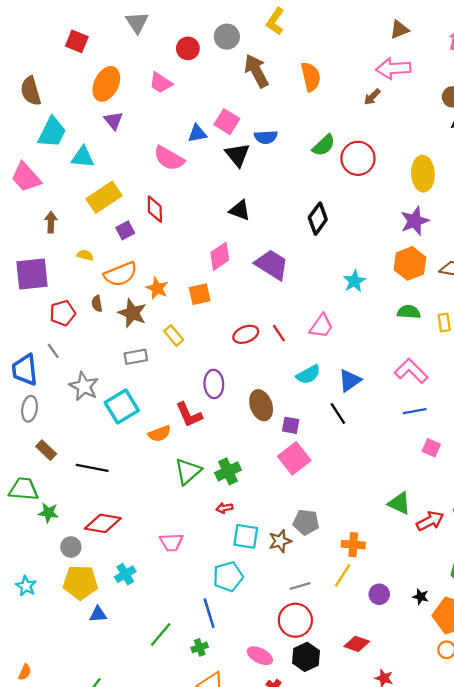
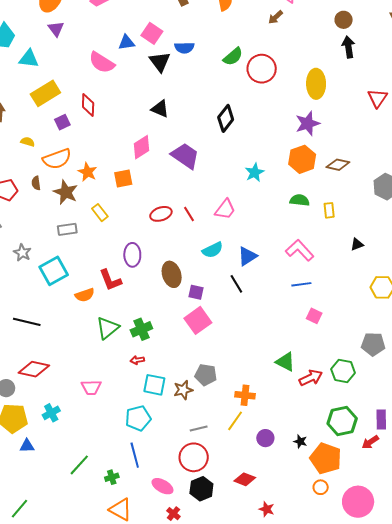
gray star: (84, 386) -> (22, 253), size x0.7
blue line: (209, 613) -> (135, 455), moved

